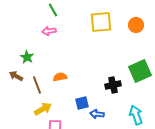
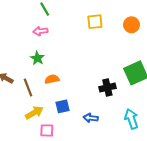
yellow square: (101, 22) -> (95, 22), size x0.7
green star: (27, 57) -> (37, 58), moved
blue square: (82, 103) -> (62, 106), moved

